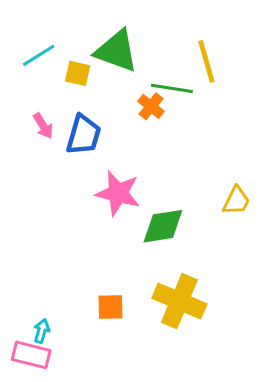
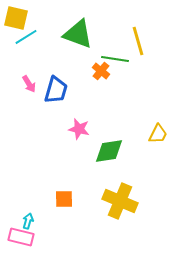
yellow square: (78, 73) -> (16, 18), moved, size x1.4
pink star: (118, 193) -> (79, 129), size x0.7
orange square: (111, 307) -> (64, 199), moved

